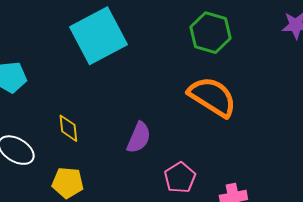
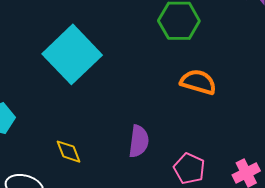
orange semicircle: (212, 97) -> (198, 82), size x0.7

